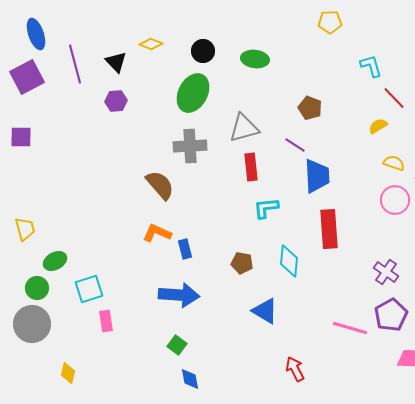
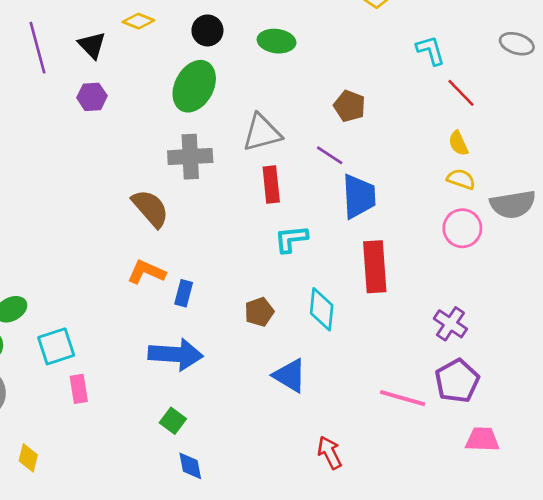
yellow semicircle: (378, 126) -> (458, 143), moved, turned -84
blue rectangle: (185, 249) -> (184, 293), turned 30
brown pentagon: (242, 263) -> (259, 312), turned -30

